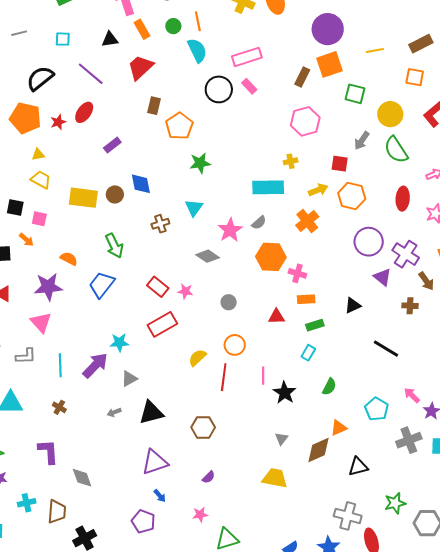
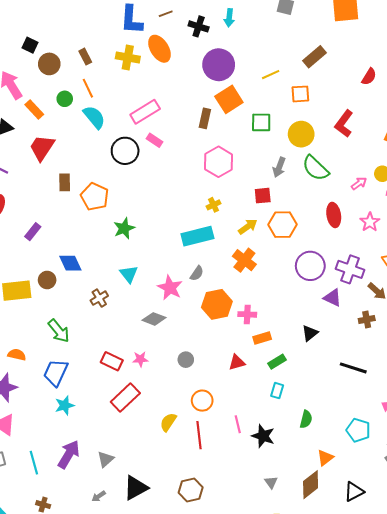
orange square: (415, 77) -> (300, 94), moved
cyan star: (119, 343) -> (65, 405), moved

